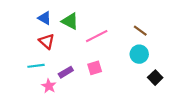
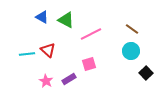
red triangle: (47, 41) -> (48, 50), moved
cyan line: (36, 66) -> (27, 54), moved
purple rectangle: (66, 72) -> (69, 79), moved

